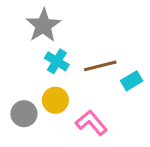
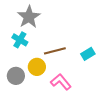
cyan cross: (57, 61) -> (20, 40), moved
brown line: (100, 66) -> (55, 51), moved

